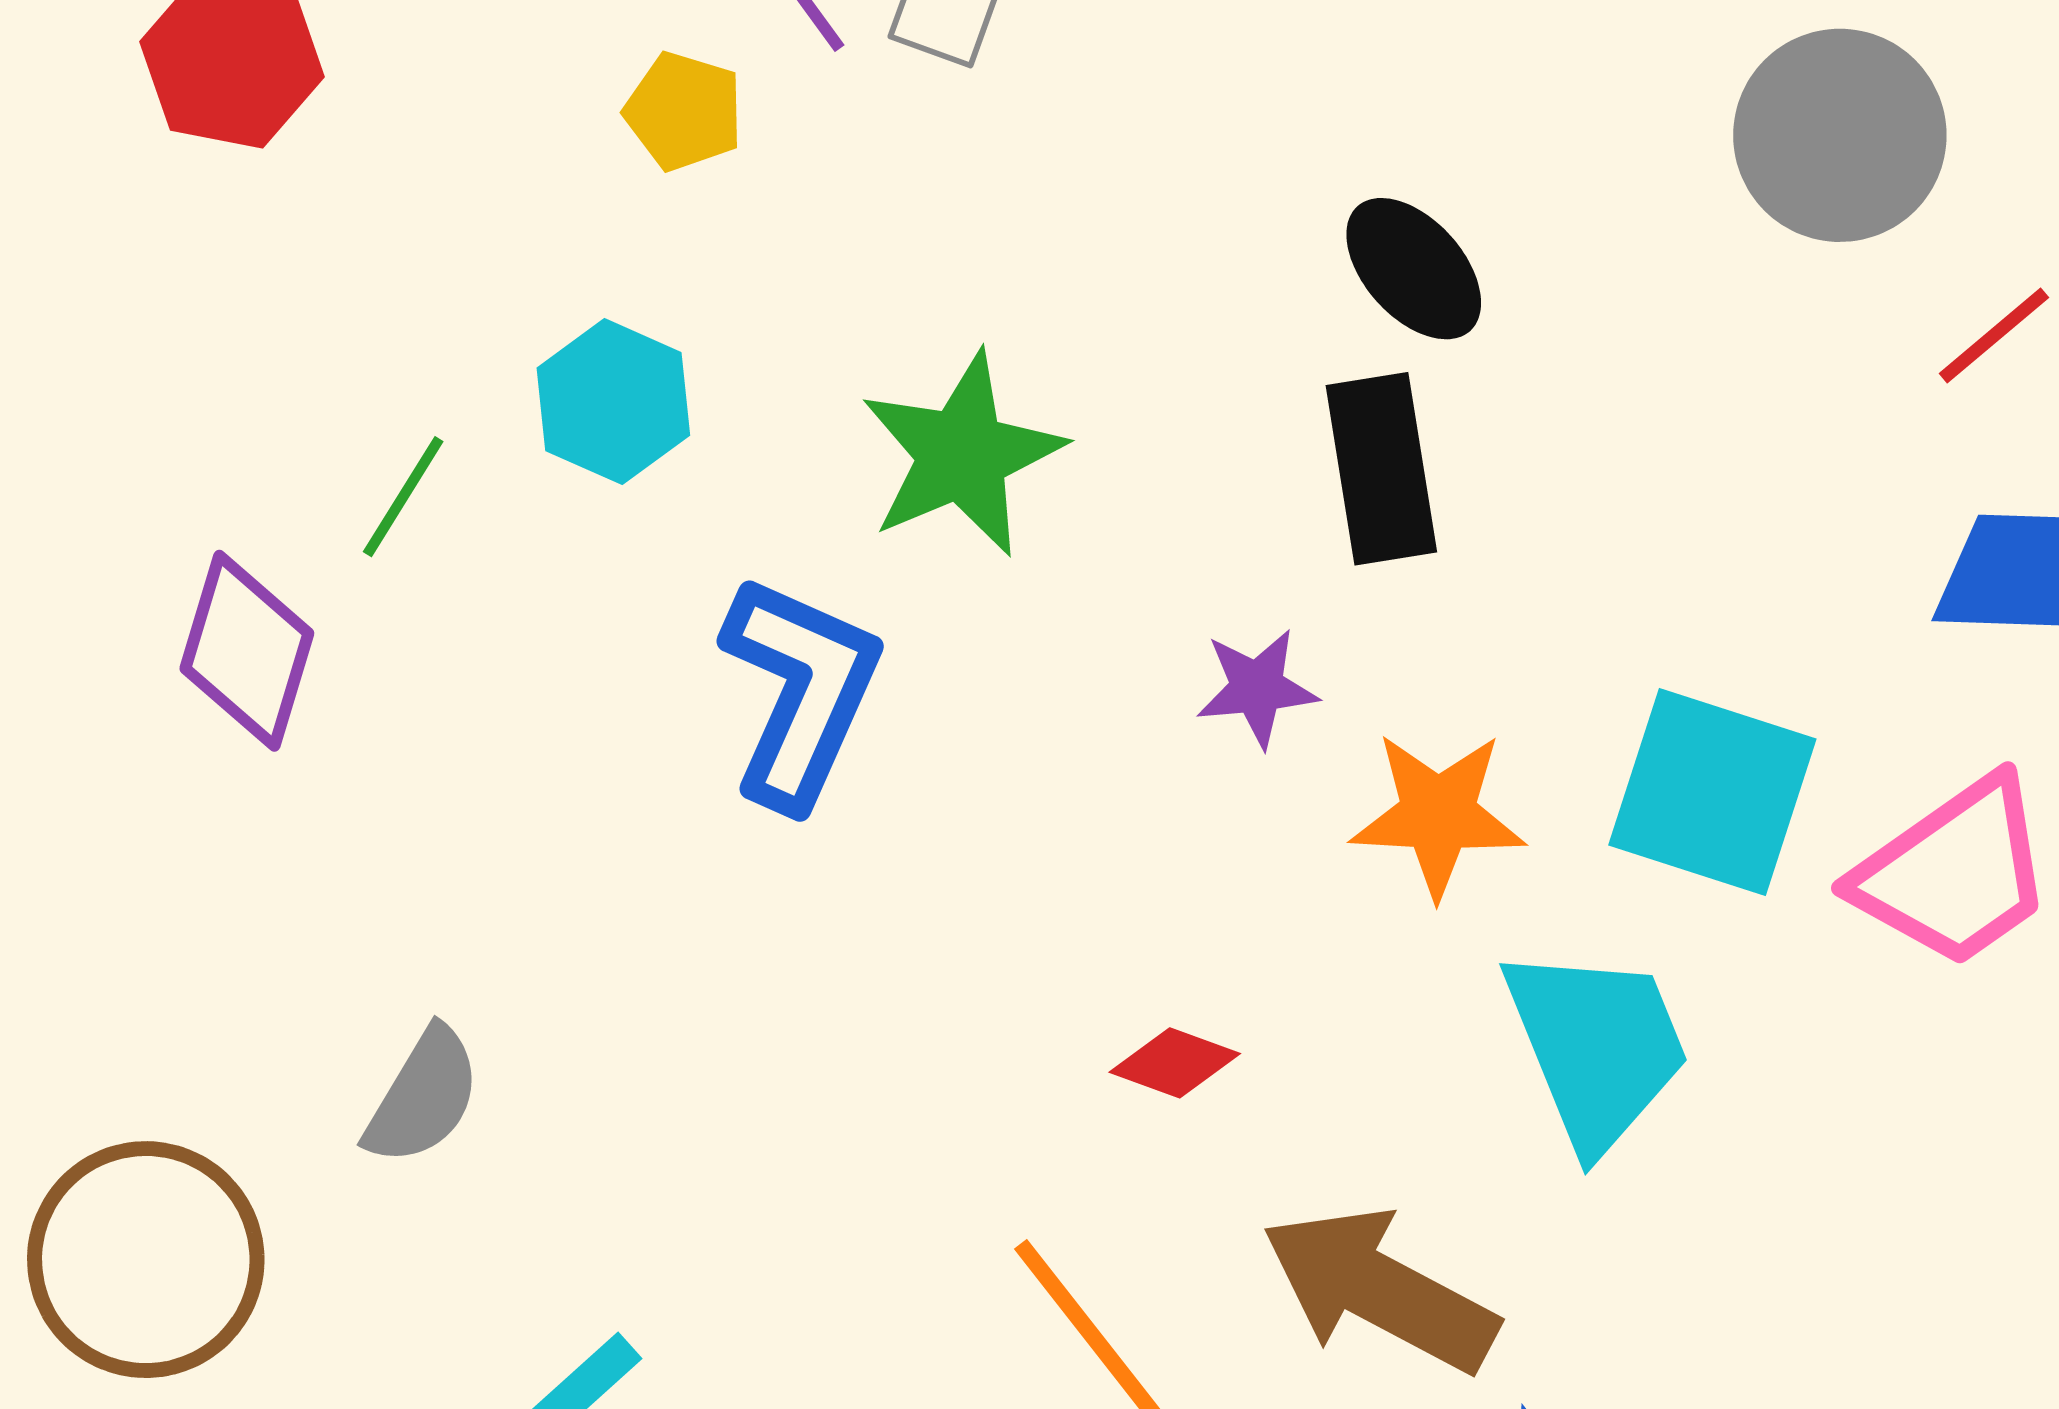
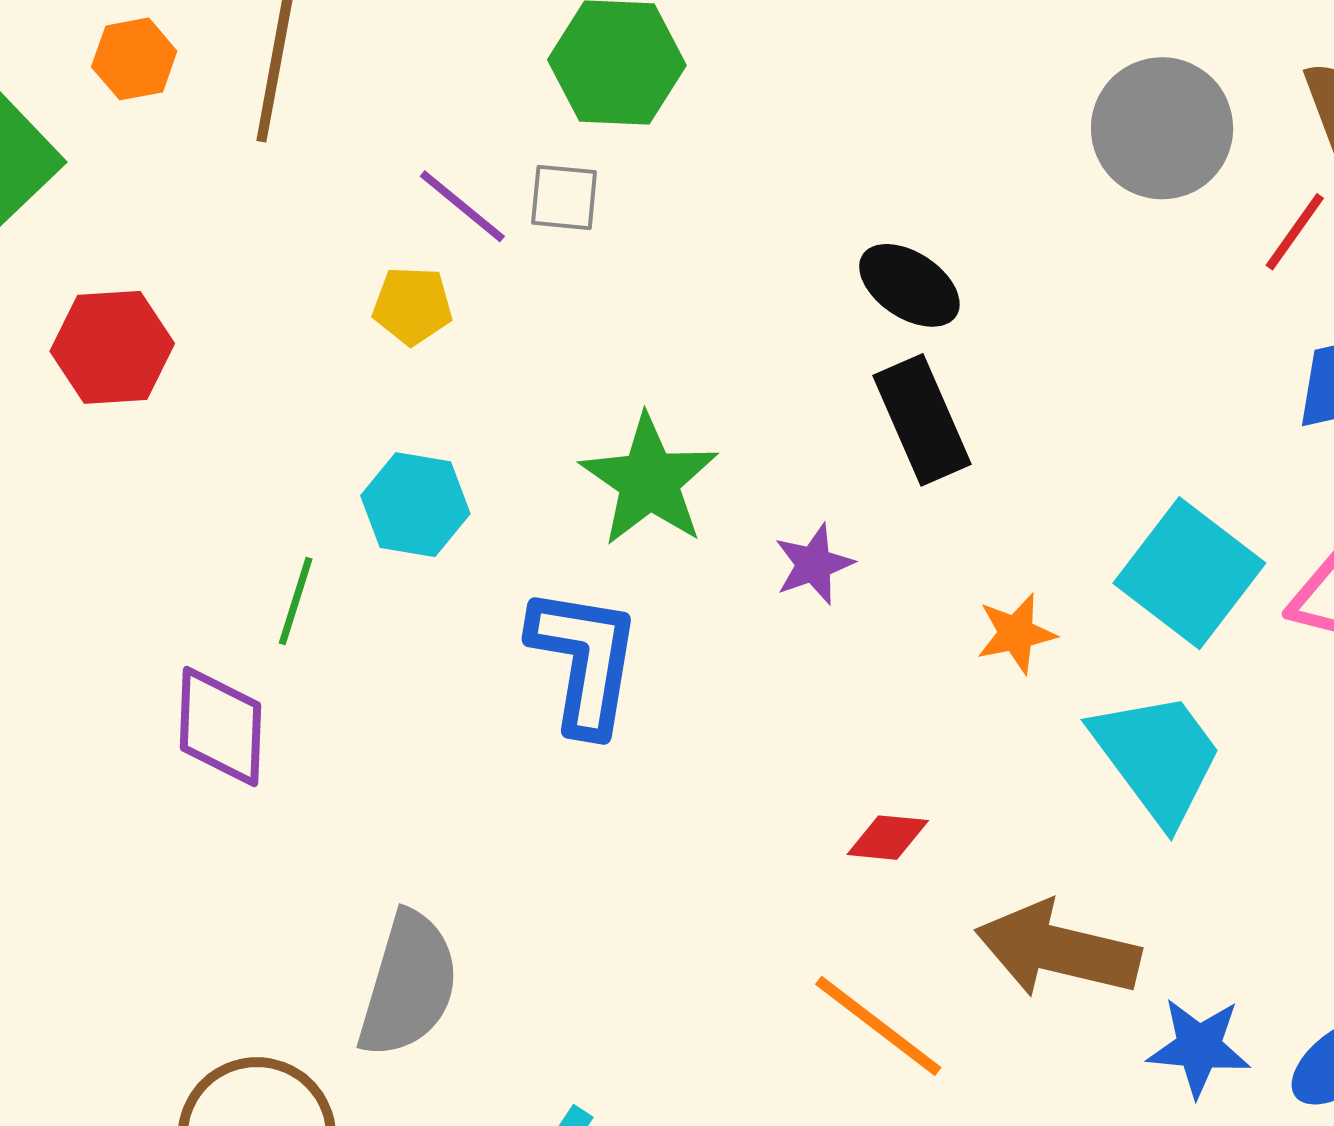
purple star: (1257, 688) -> (814, 564), moved
cyan square: (1712, 792) -> (1189, 573), turned 34
orange star: (1438, 815) -> (1016, 633), size x0.7
gray semicircle: (423, 1096) -> (408, 985), size x1.5

